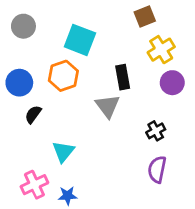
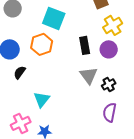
purple circle: (172, 83) -> (109, 49), moved
gray triangle: (107, 106) -> (89, 75), moved

